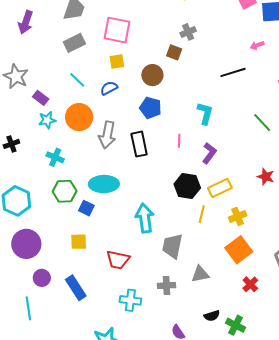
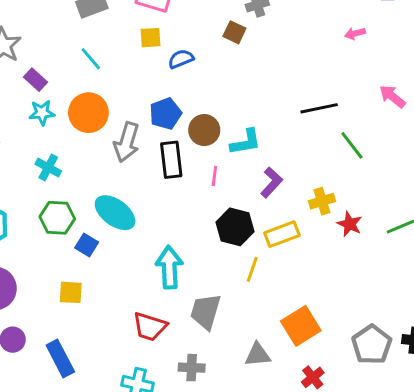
black line: (233, 72) -> (319, 108), moved
brown circle: (152, 75) -> (204, 130), moved
blue semicircle: (109, 88) -> (181, 59), moved
blue pentagon: (151, 108) -> (165, 114), moved, turned 30
cyan L-shape: (205, 113) -> (246, 142), moved, turned 60
pink line: (179, 141) -> (214, 176), moved
cyan ellipse: (104, 184) -> (115, 213), turned 32
yellow cross: (238, 216) -> (322, 201), moved
red trapezoid: (118, 260) -> (150, 327), moved
gray triangle: (200, 274) -> (258, 355), moved

